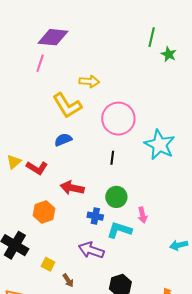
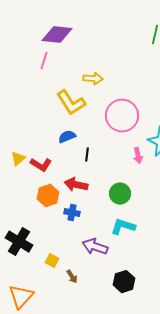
black line: (112, 158) -> (87, 155), moved
orange hexagon: (44, 212) -> (48, 196), moved
pink arrow: (142, 215) -> (138, 156), moved
blue cross: (95, 216) -> (72, 213), moved

